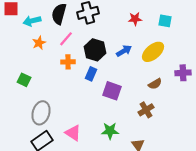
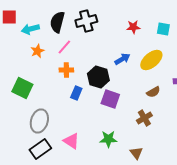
black hexagon: (95, 50) -> (98, 77), moved
blue rectangle: (91, 74) -> (76, 93), moved
green square: (24, 80) -> (22, 88), size x1.5

